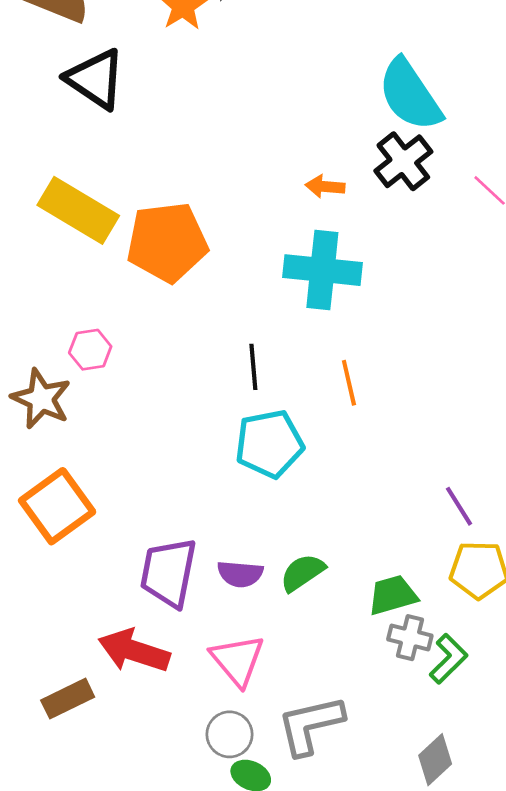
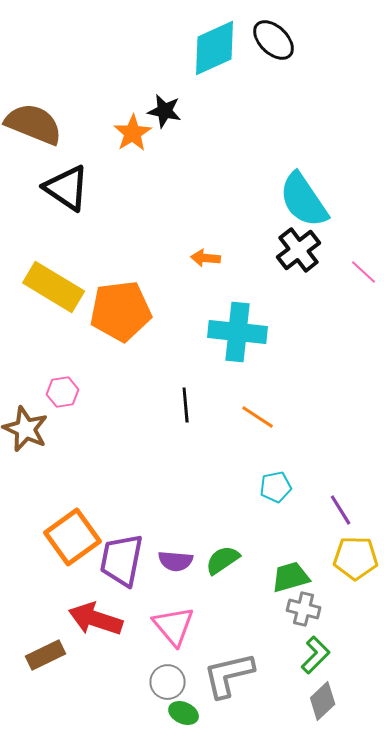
orange arrow: (325, 186) -> (206, 258), moved
orange line: (349, 383) -> (258, 417), turned -44
cyan pentagon: (269, 444) -> (276, 487), moved, size x0.6
orange square: (57, 506) -> (73, 537), moved
green L-shape: (448, 659) -> (316, 655), moved

